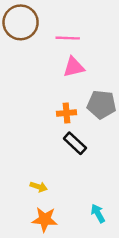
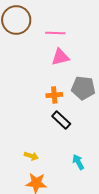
cyan arrow: (98, 213) -> (78, 162), moved

